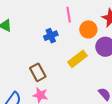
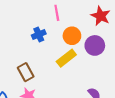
orange circle: (88, 29) -> (72, 36), moved

